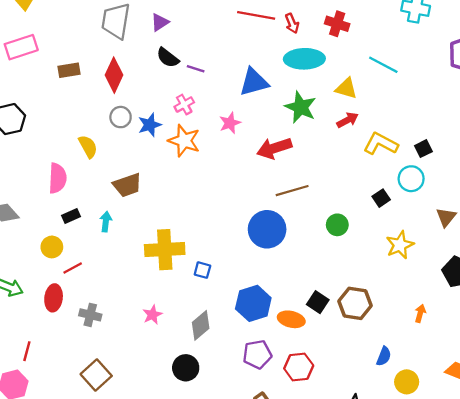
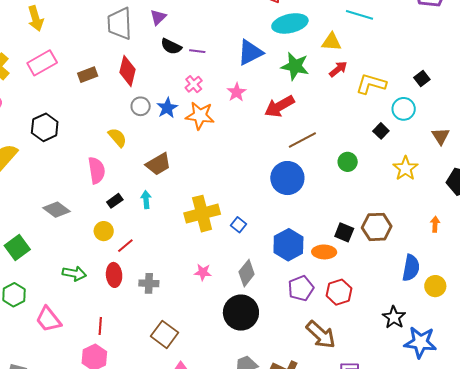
black square: (423, 149) -> (422, 78), moved
blue square: (202, 270) -> (238, 225), turned 35
pink star: (152, 315) -> (203, 272), turned -30
blue semicircle: (384, 356) -> (411, 268), size x1.5
black circle: (186, 368) -> (241, 313), size x1.5

